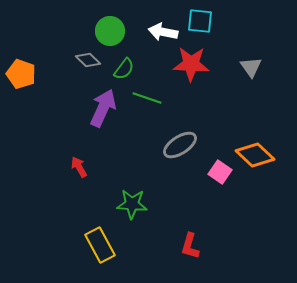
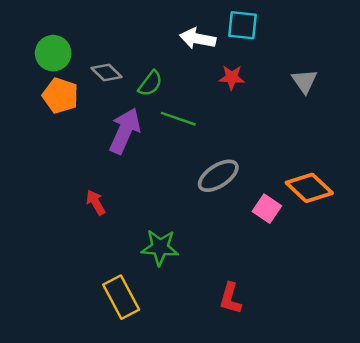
green circle: (110, 31) -> (53, 53), moved
red star: (191, 64) -> (232, 77), size x0.6
orange pentagon: (21, 74) -> (60, 96), moved

